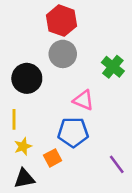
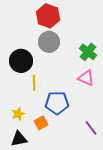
pink triangle: (83, 100) -> (86, 78), moved
yellow line: (14, 119) -> (34, 83), moved

